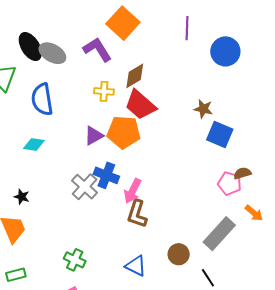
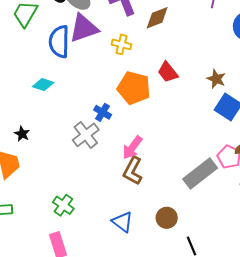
brown diamond: (135, 76) -> (157, 18), moved
red trapezoid: (140, 105) -> (168, 72), moved, size x0.7
purple triangle: (94, 136) -> (84, 28), moved, size x1.5
blue cross: (106, 175) -> (103, 112), moved, size x0.7
gray rectangle: (219, 234) -> (200, 174), moved

